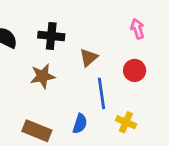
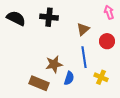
brown triangle: (89, 57) -> (83, 29), moved
brown star: (43, 76) -> (54, 64), moved

